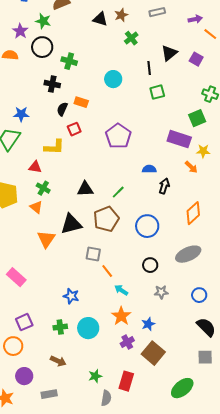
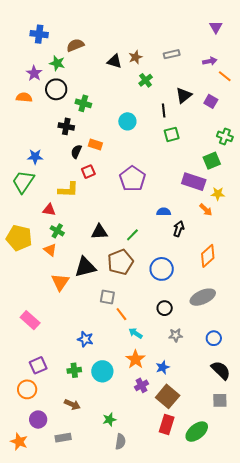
red rectangle: (126, 381) -> (167, 425), moved

